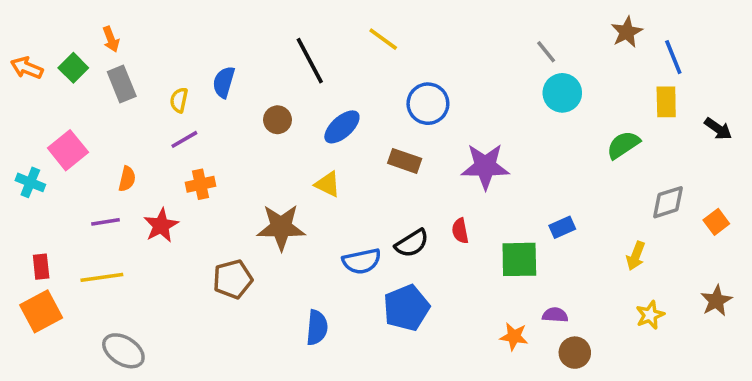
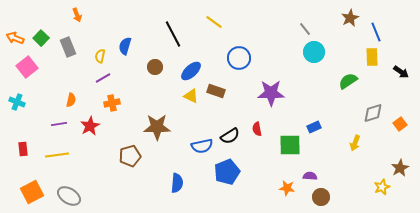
orange arrow: (111, 39) -> (77, 15), moved
pink square: (68, 150) -> (27, 67), moved
brown rectangle: (405, 161) -> (216, 91), moved
yellow triangle: (328, 184) -> (191, 96), moved
orange square: (41, 311) -> (32, 192), moved
yellow star: (650, 315) -> (382, 187), moved

